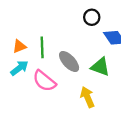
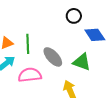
pink semicircle: (44, 81) -> (30, 75), turned 135

